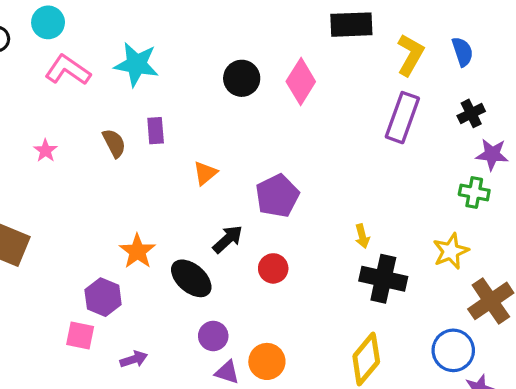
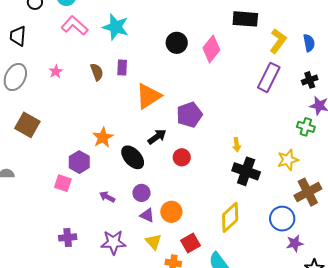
orange triangle: (205, 173) -> (148, 96), size x1.8
purple arrow: (134, 359) -> (107, 197), moved, turned -140

